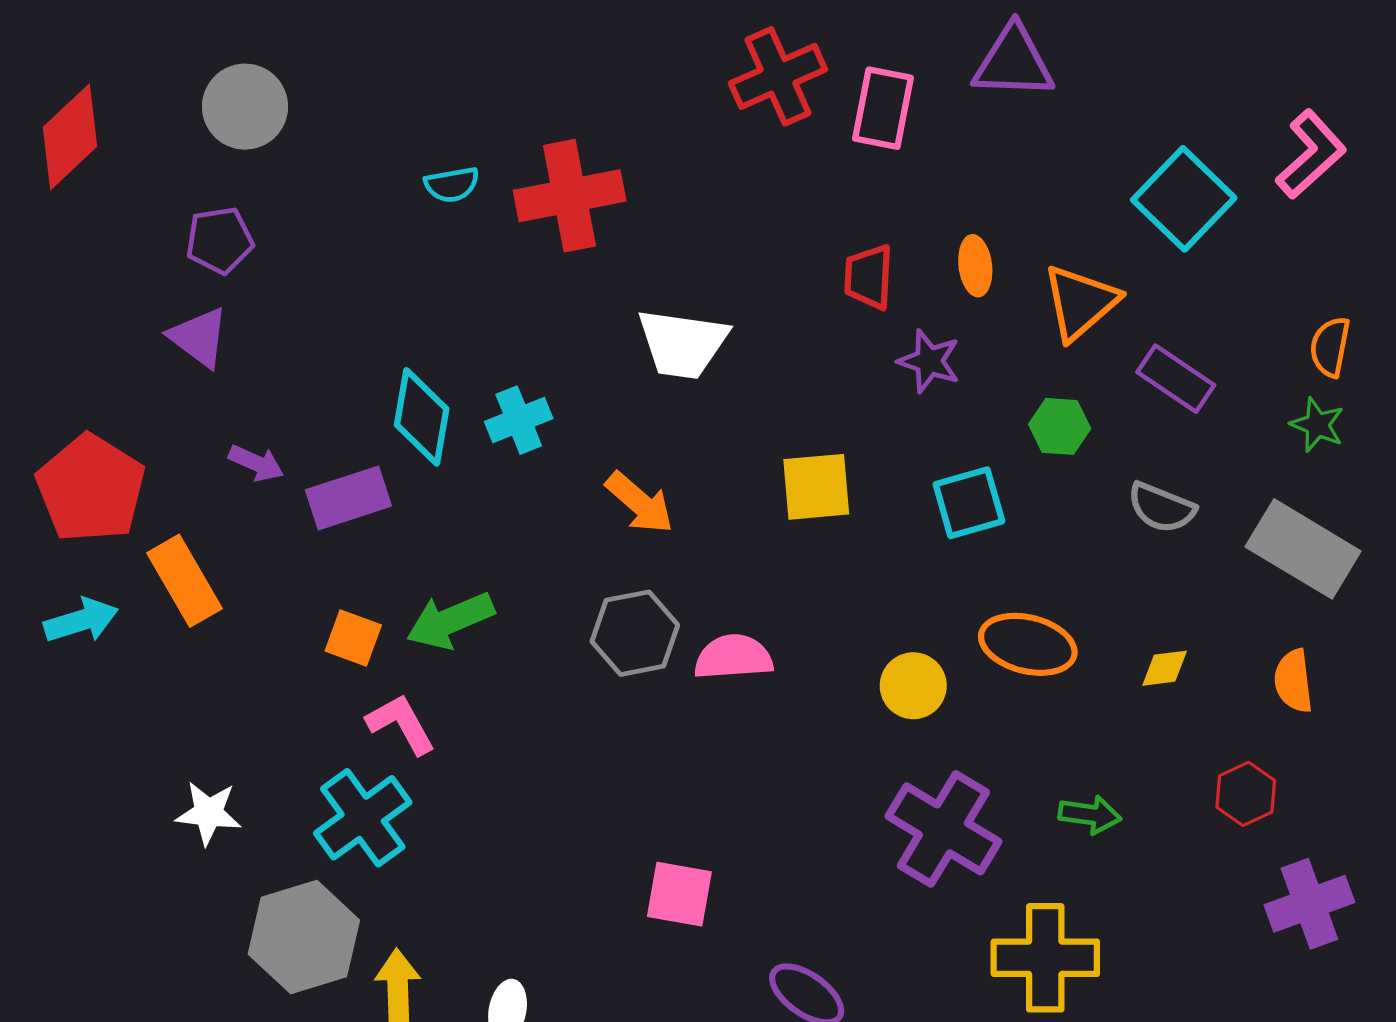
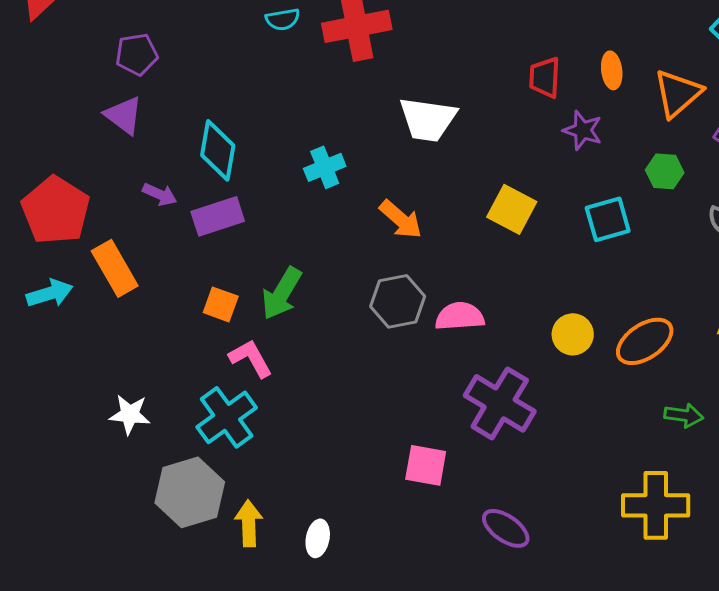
cyan diamond: (422, 417) -> (218, 150), moved
yellow square: (816, 487) -> (512, 209), turned 33
green arrow: (450, 620) -> (282, 293), turned -36
orange ellipse: (1028, 644) -> (645, 341), moved, turned -48
purple cross: (943, 829) -> (500, 403), moved

